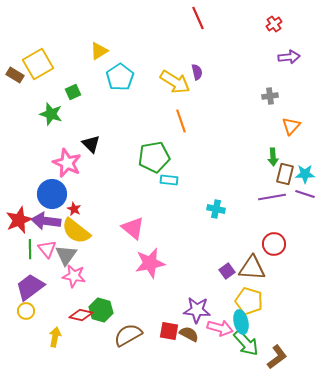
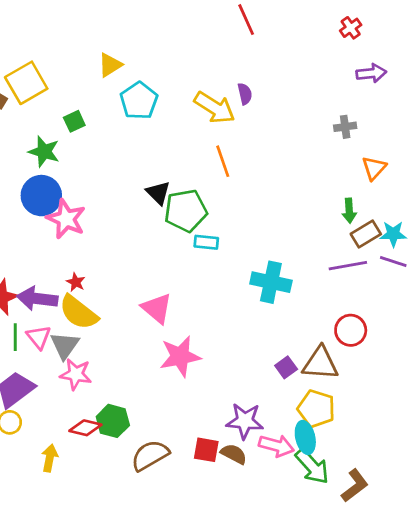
black triangle: (91, 144) -> (158, 193), moved
brown rectangle: (285, 174) -> (366, 234), turned 45
blue circle: (52, 194) -> (41, 196), moved
cyan cross: (216, 209) -> (271, 282), size x1.6

